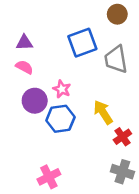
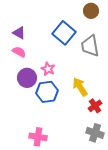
purple triangle: (24, 43) -> (19, 33), turned 32
blue square: (82, 43) -> (64, 33), turned -30
pink cross: (49, 177) -> (38, 137), turned 36

